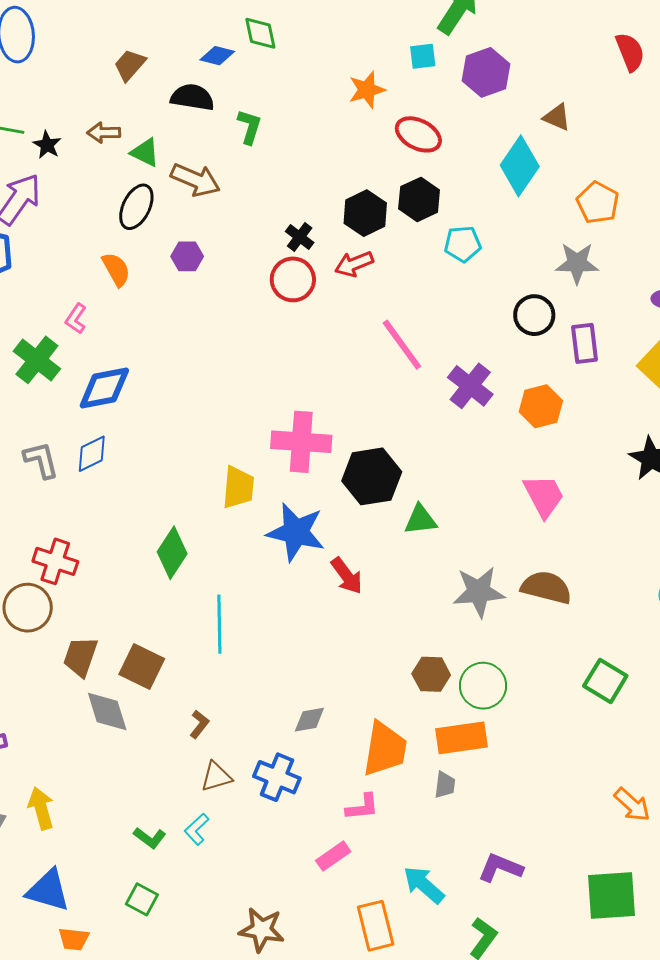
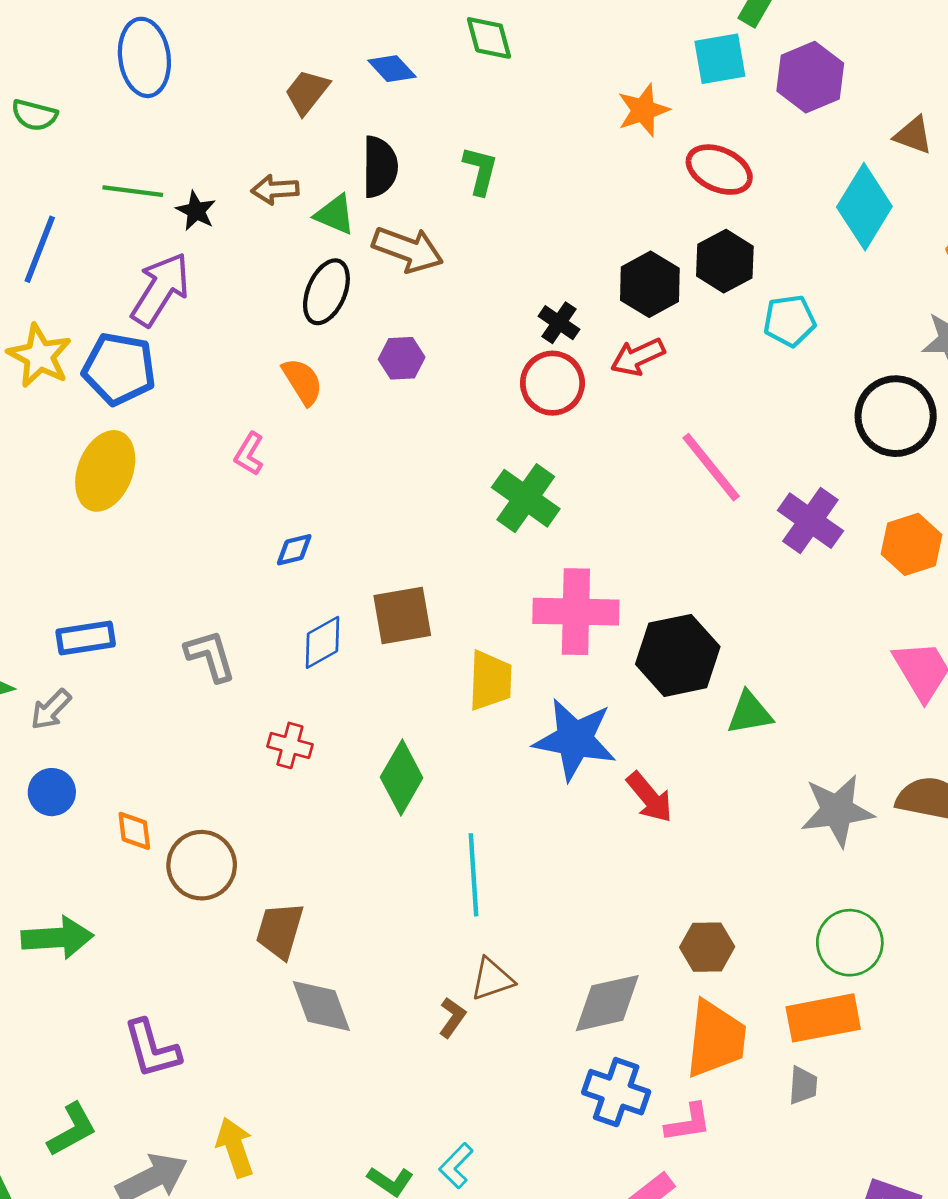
blue diamond: (217, 56) -> (392, 69), moved, turned 36
cyan square: (423, 56) -> (720, 59), size x1.4
black semicircle: (192, 97) -> (380, 167), moved, turned 84
black circle: (534, 315) -> (896, 416), size x1.4
green cross: (37, 360) -> (526, 498), moved
blue diamond: (104, 388) -> (294, 550), size x0.5
blue diamond: (92, 454) -> (322, 642), moved
red cross: (55, 561) -> (290, 745), moved, size x0.7
brown square: (142, 666) -> (402, 615), moved, turned -33
brown hexagon: (431, 674) -> (707, 947), moved
gray diamond: (309, 720) -> (607, 1003), size x1.6
brown triangle: (216, 777) -> (492, 979), moved
blue cross: (277, 777) -> (616, 1092), moved

